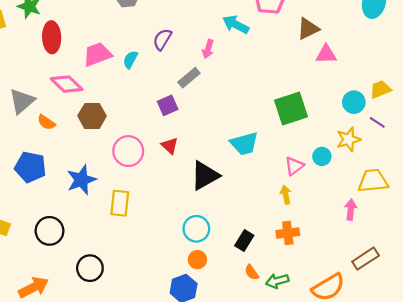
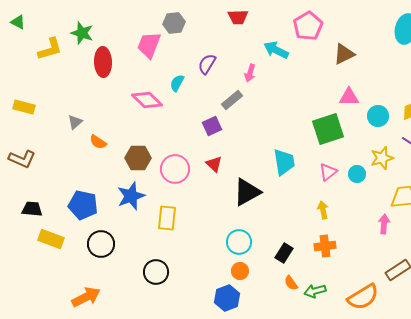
pink trapezoid: (97, 54) -> (149, 45), moved, turned -48
pink triangle: (326, 54) -> (349, 97), moved
pink diamond: (67, 84) -> (147, 100), moved
gray triangle: (22, 101) -> (75, 122), size x0.6
cyan circle: (354, 102) -> (378, 116), moved
brown hexagon: (92, 116) -> (138, 158), moved
cyan trapezoid: (244, 144) -> (284, 162), turned -84
pink triangle: (294, 166) -> (328, 172), moved
blue pentagon: (30, 167) -> (83, 205), moved
black circle: (90, 268) -> (156, 272), moved

